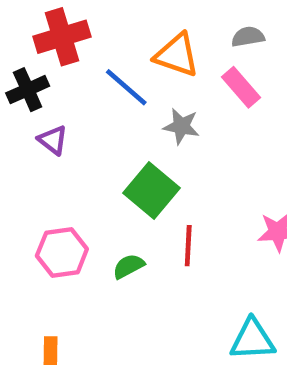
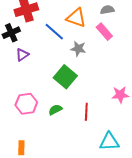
purple triangle: (53, 140) -> (22, 55), turned 48
red line: (188, 246) -> (86, 112), moved

